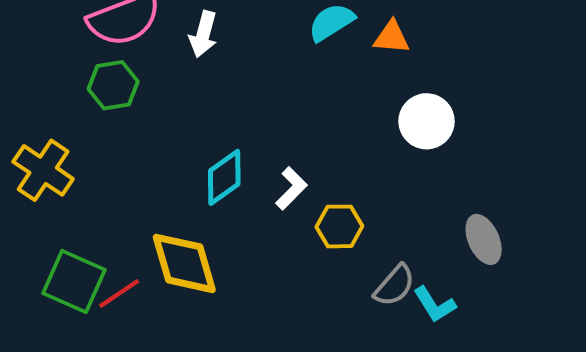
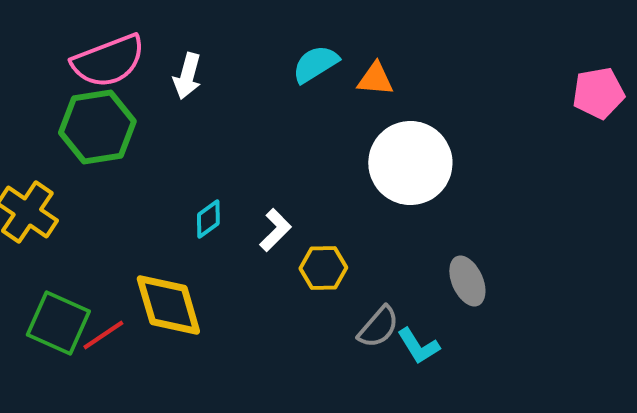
green hexagon: (113, 85) -> (97, 127), size x1.5
white circle: (427, 121) -> (410, 163), size x1.5
cyan diamond: (224, 177) -> (208, 219), size x0.7

